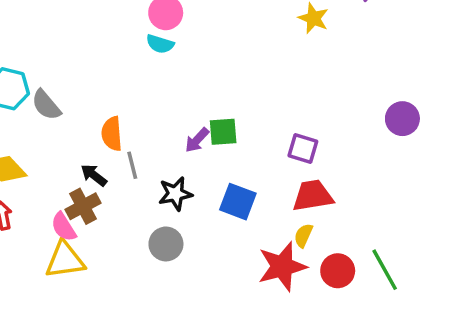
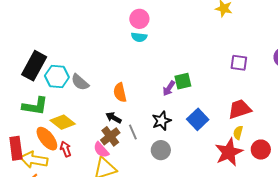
purple square: (303, 149) -> (239, 63), moved
gray line: (132, 165) -> (133, 132), moved
blue square: (238, 202) -> (198, 119), turned 35

